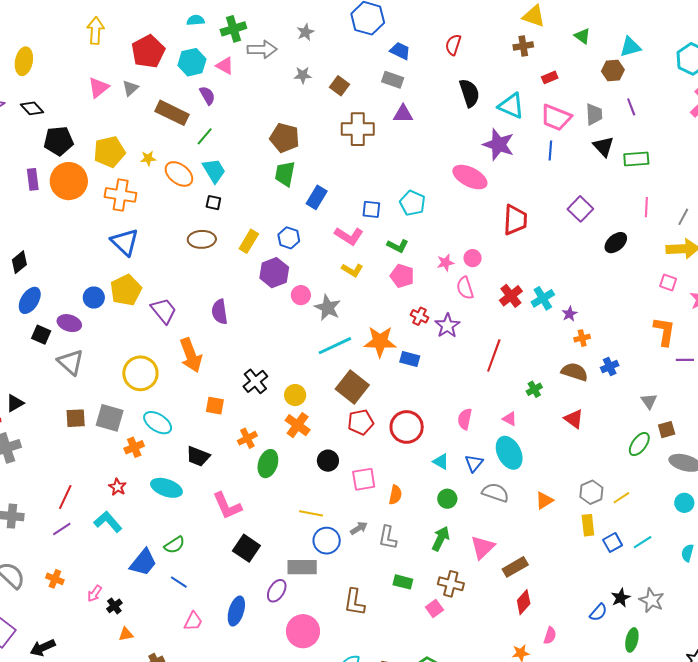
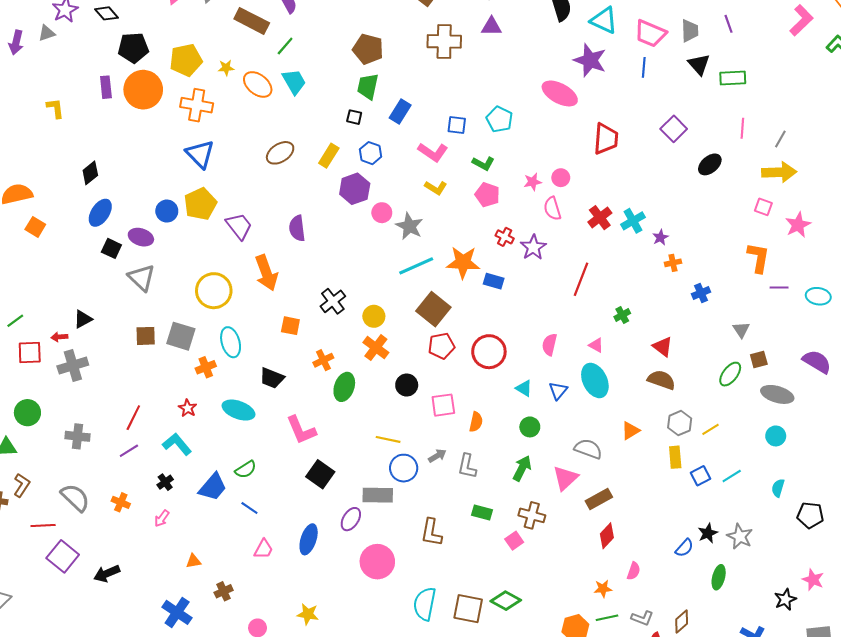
black square: (213, 203) -> (354, 117), moved
brown ellipse: (202, 239) -> (280, 153), turned -32
brown semicircle: (575, 372) -> (661, 380), moved
cyan ellipse: (158, 423) -> (231, 342), turned 40
gray semicircle: (495, 493) -> (588, 449), moved
black cross: (114, 606) -> (165, 482), moved

